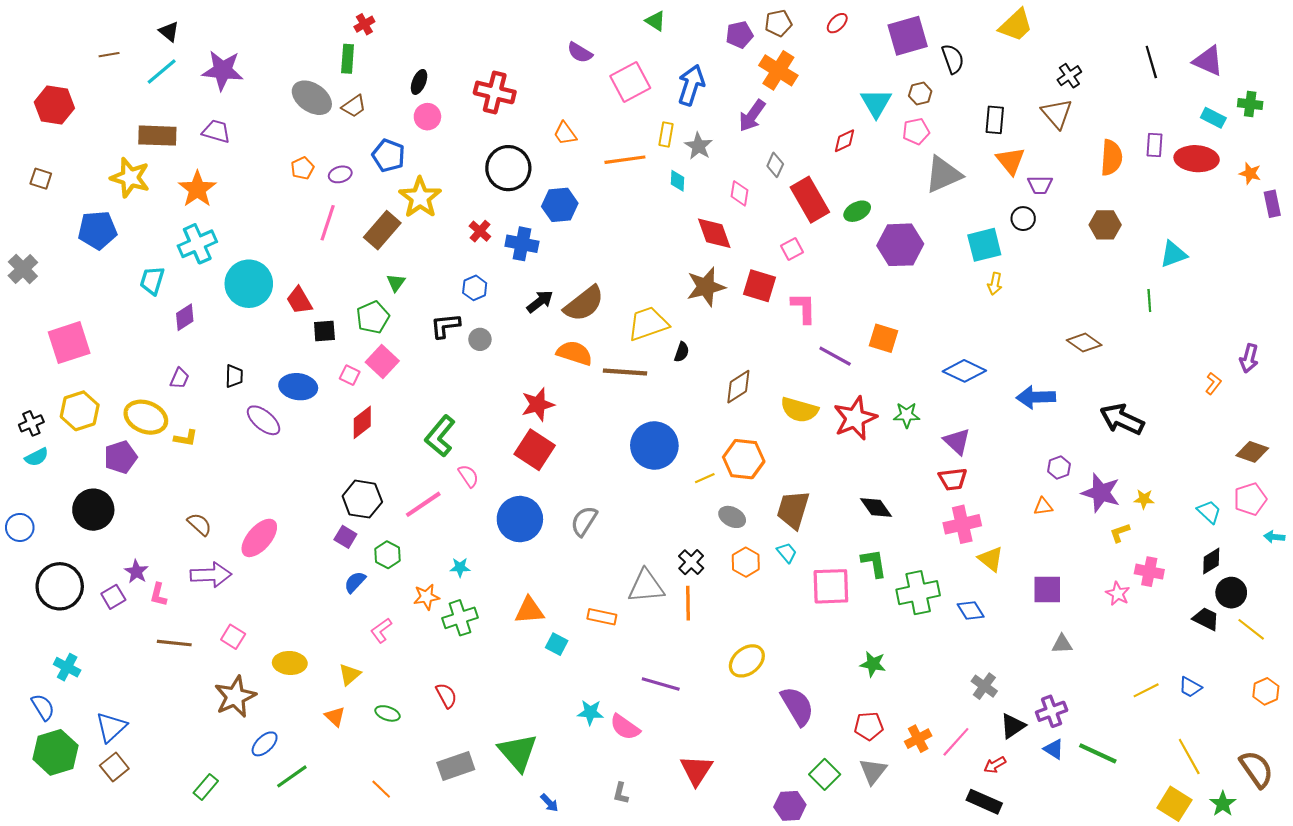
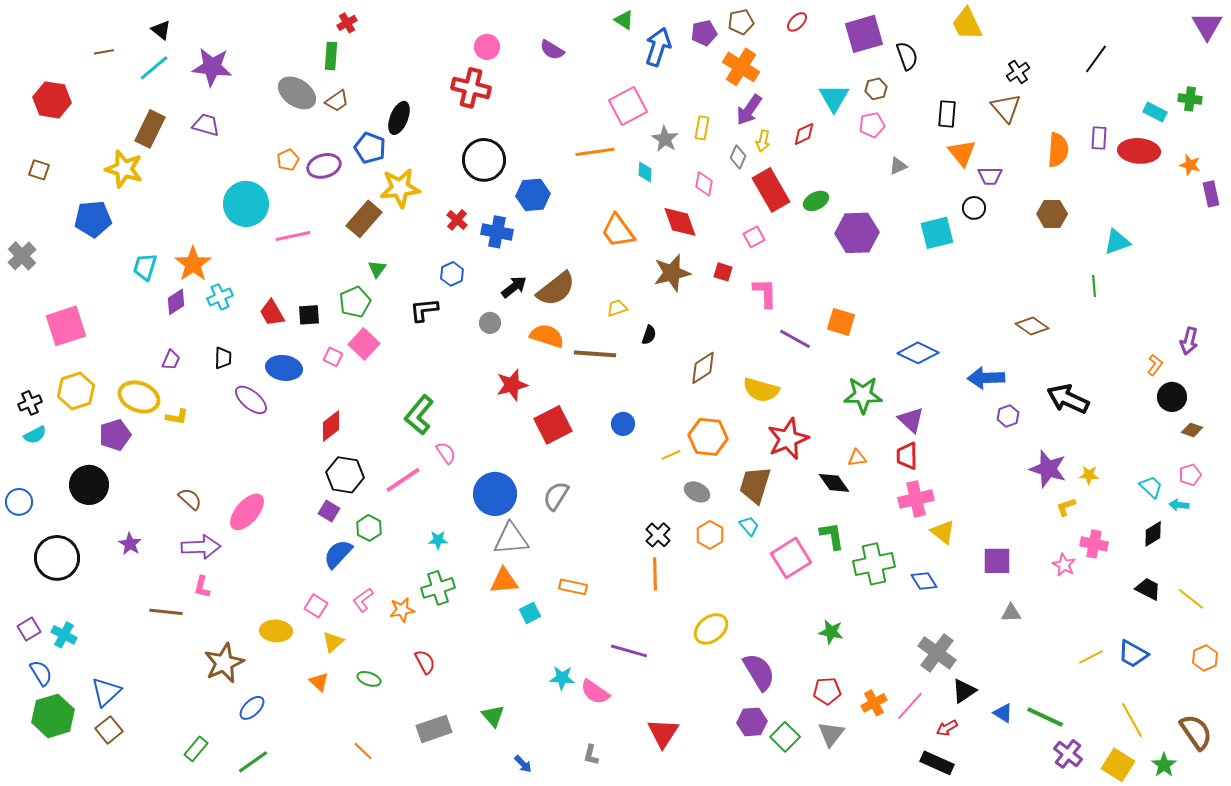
yellow trapezoid: (1016, 25) -> (967, 24), turned 108
purple triangle: (1208, 61) -> (1207, 26), moved, turned 36
black line: (1151, 62) -> (1096, 59), turned 52
black ellipse: (419, 82) -> (399, 118), moved, size x1.4
pink square: (630, 82) -> (628, 106), moved
blue arrow: (691, 85) -> (658, 47), moved
purple arrow: (752, 116) -> (749, 110), moved
pink circle: (427, 117) -> (487, 47), moved
orange trapezoid: (565, 133) -> (618, 231), moved, size x1.5
yellow rectangle: (666, 134) -> (702, 128), moved
brown rectangle: (157, 136) -> (150, 129), turned -66
purple ellipse: (340, 174) -> (324, 166), size x1.5
gray triangle: (943, 174) -> (898, 166), size x0.5
orange star: (197, 189) -> (193, 264), moved
yellow star: (420, 198) -> (400, 188), turned 30
pink line: (328, 223) -> (293, 236), moved, turned 60
cyan cross: (197, 244) -> (220, 297), moved, size x0.7
cyan circle: (249, 284) -> (246, 204), moved
yellow arrow: (995, 284) -> (763, 141), moved
red square: (759, 286) -> (723, 272), size x0.6
red trapezoid: (299, 301) -> (272, 313), moved
yellow trapezoid: (648, 324) -> (617, 308), size x0.5
gray circle: (480, 339) -> (490, 323), moved
green star: (907, 415) -> (863, 395), size x1.5
red star: (855, 418) -> (788, 439), moved
red diamond: (362, 422) -> (331, 426), moved
blue circle: (654, 445) -> (623, 424), size x0.5
red square: (535, 450) -> (553, 425), moved, turned 30
brown diamond: (1252, 452) -> (1192, 430), size x0.7
purple hexagon: (1059, 468) -> (1008, 416), moved
red trapezoid: (953, 479) -> (907, 456), turned 96
pink pentagon: (1250, 499) -> (1190, 475), size x0.7
orange triangle: (1043, 506) -> (857, 458), moved
cyan arrow: (1274, 537) -> (1179, 505), moved
blue semicircle: (355, 582) -> (338, 554), size x1.4
gray triangle: (646, 586) -> (511, 539), moved
pink square: (831, 586) -> (791, 558), turned -30
black circle: (1231, 593) -> (1172, 397), moved
pink L-shape: (158, 595) -> (202, 587), moved
purple square: (113, 597) -> (29, 629), moved
orange star: (426, 597) -> (402, 610), moved
pink square: (233, 637) -> (316, 606), moved
cyan square: (557, 644) -> (530, 613), turned 35
gray cross: (984, 686) -> (937, 653), size x1.5
blue trapezoid: (1190, 687) -> (1133, 654), size x1.4
purple cross: (1052, 711) -> (1068, 754), moved, turned -32
green triangle: (518, 752) -> (493, 716), size x0.6
green line: (292, 776) -> (253, 762), moved
purple hexagon: (790, 806) -> (752, 722), moved

